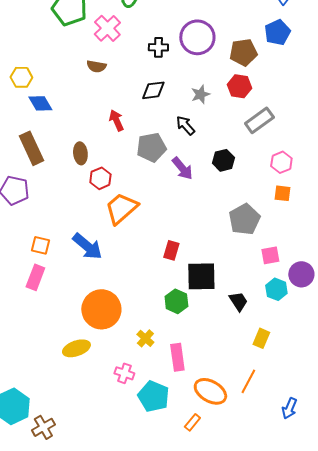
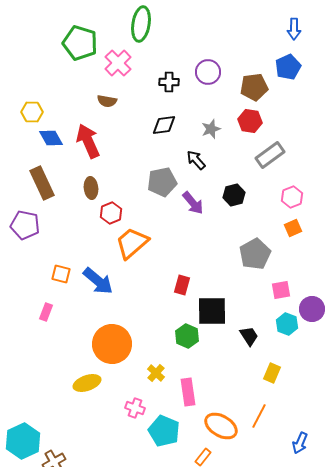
purple circle: (197, 37) -> (208, 72), size x0.7
red arrow: (116, 120) -> (88, 141), moved, size x1.6
orange square: (282, 193) -> (293, 228), turned -30
orange square: (40, 245) -> (61, 274), moved
pink rectangle: (35, 277) -> (46, 312), size x0.7

